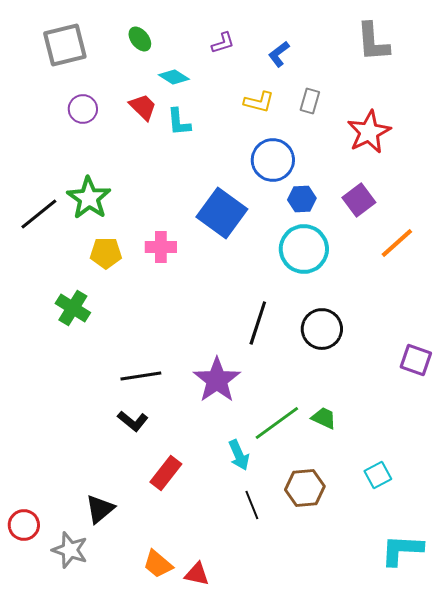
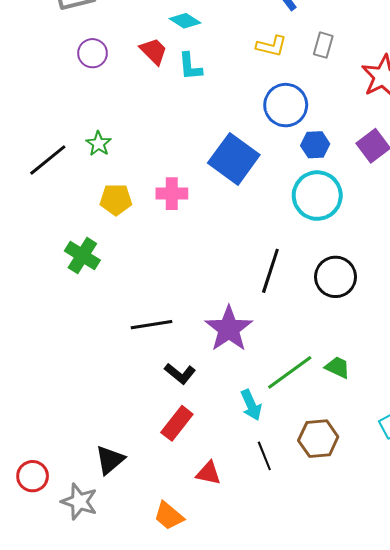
green star: (89, 198) -> (99, 144), size x0.6
black L-shape: (133, 421) -> (180, 373), moved
red triangle: (197, 574) -> (208, 473), moved

